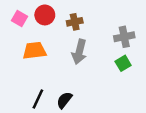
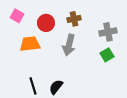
red circle: (45, 15) -> (46, 23), moved
brown cross: (75, 22) -> (74, 19), moved
black line: (38, 99) -> (33, 86), turned -42

